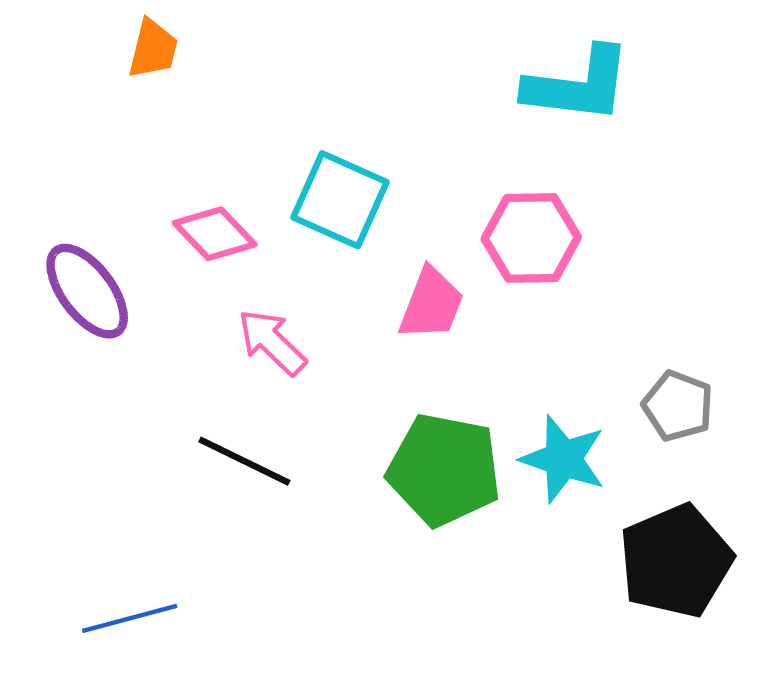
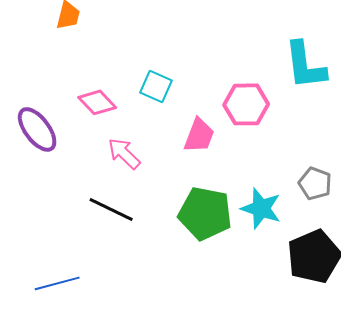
cyan L-shape: (578, 85) -> (305, 65), moved, turned 76
cyan square: (340, 200) -> (156, 86), size x0.7

